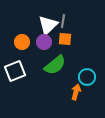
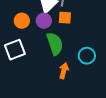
green semicircle: (55, 65) -> (55, 44), turned -70
orange arrow: (76, 92) -> (64, 71), moved

